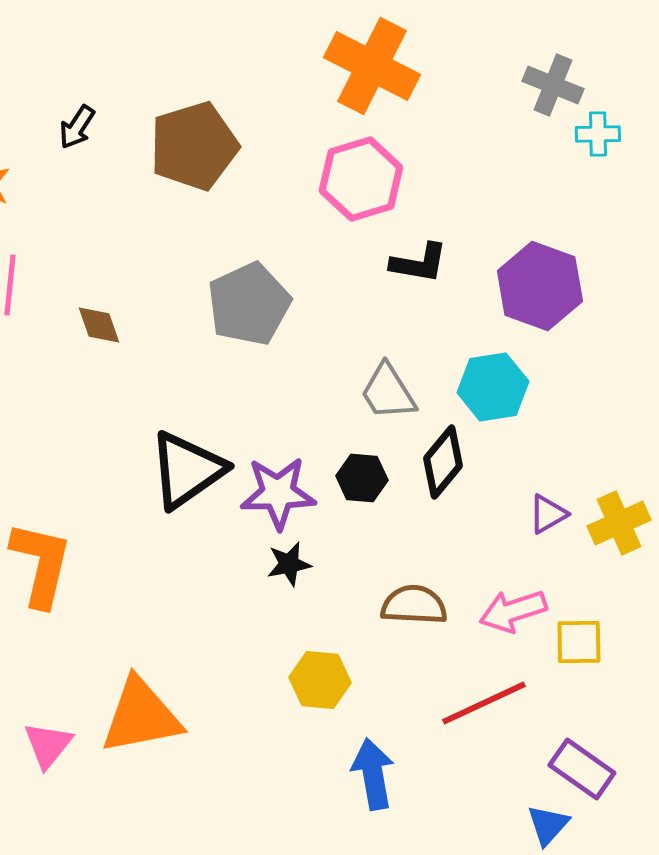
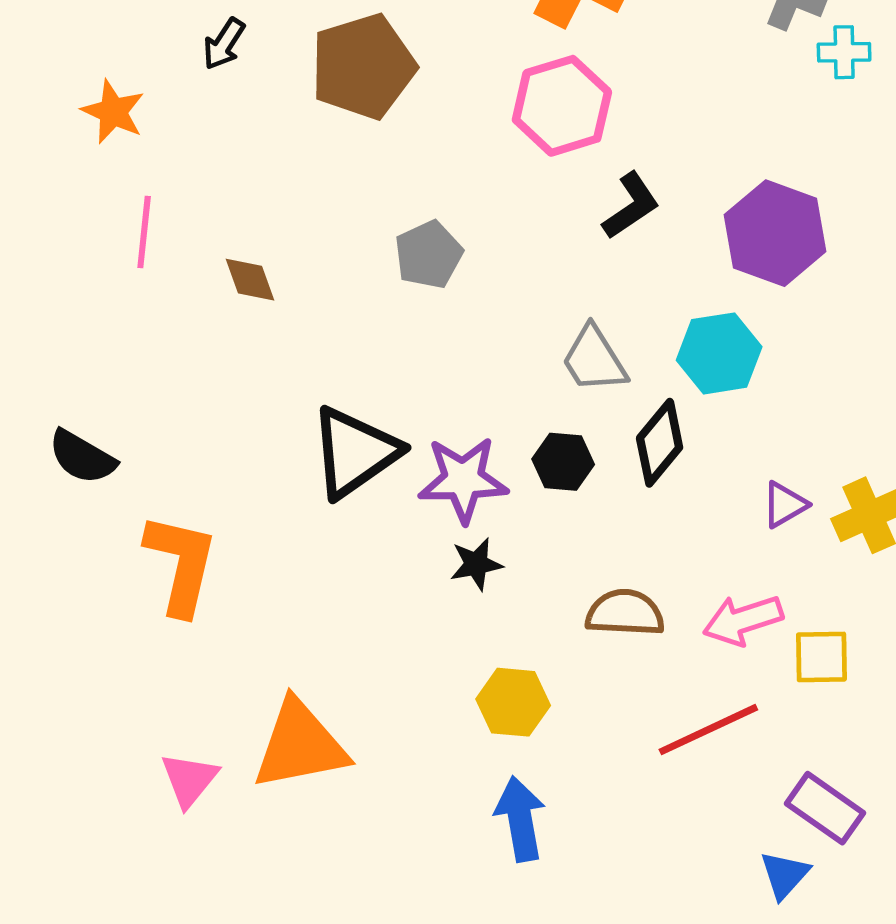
black L-shape: (419, 263) -> (631, 206), turned -44
gray pentagon: (249, 304) -> (429, 255), size x0.7
blue arrow: (373, 774) -> (520, 819), moved

